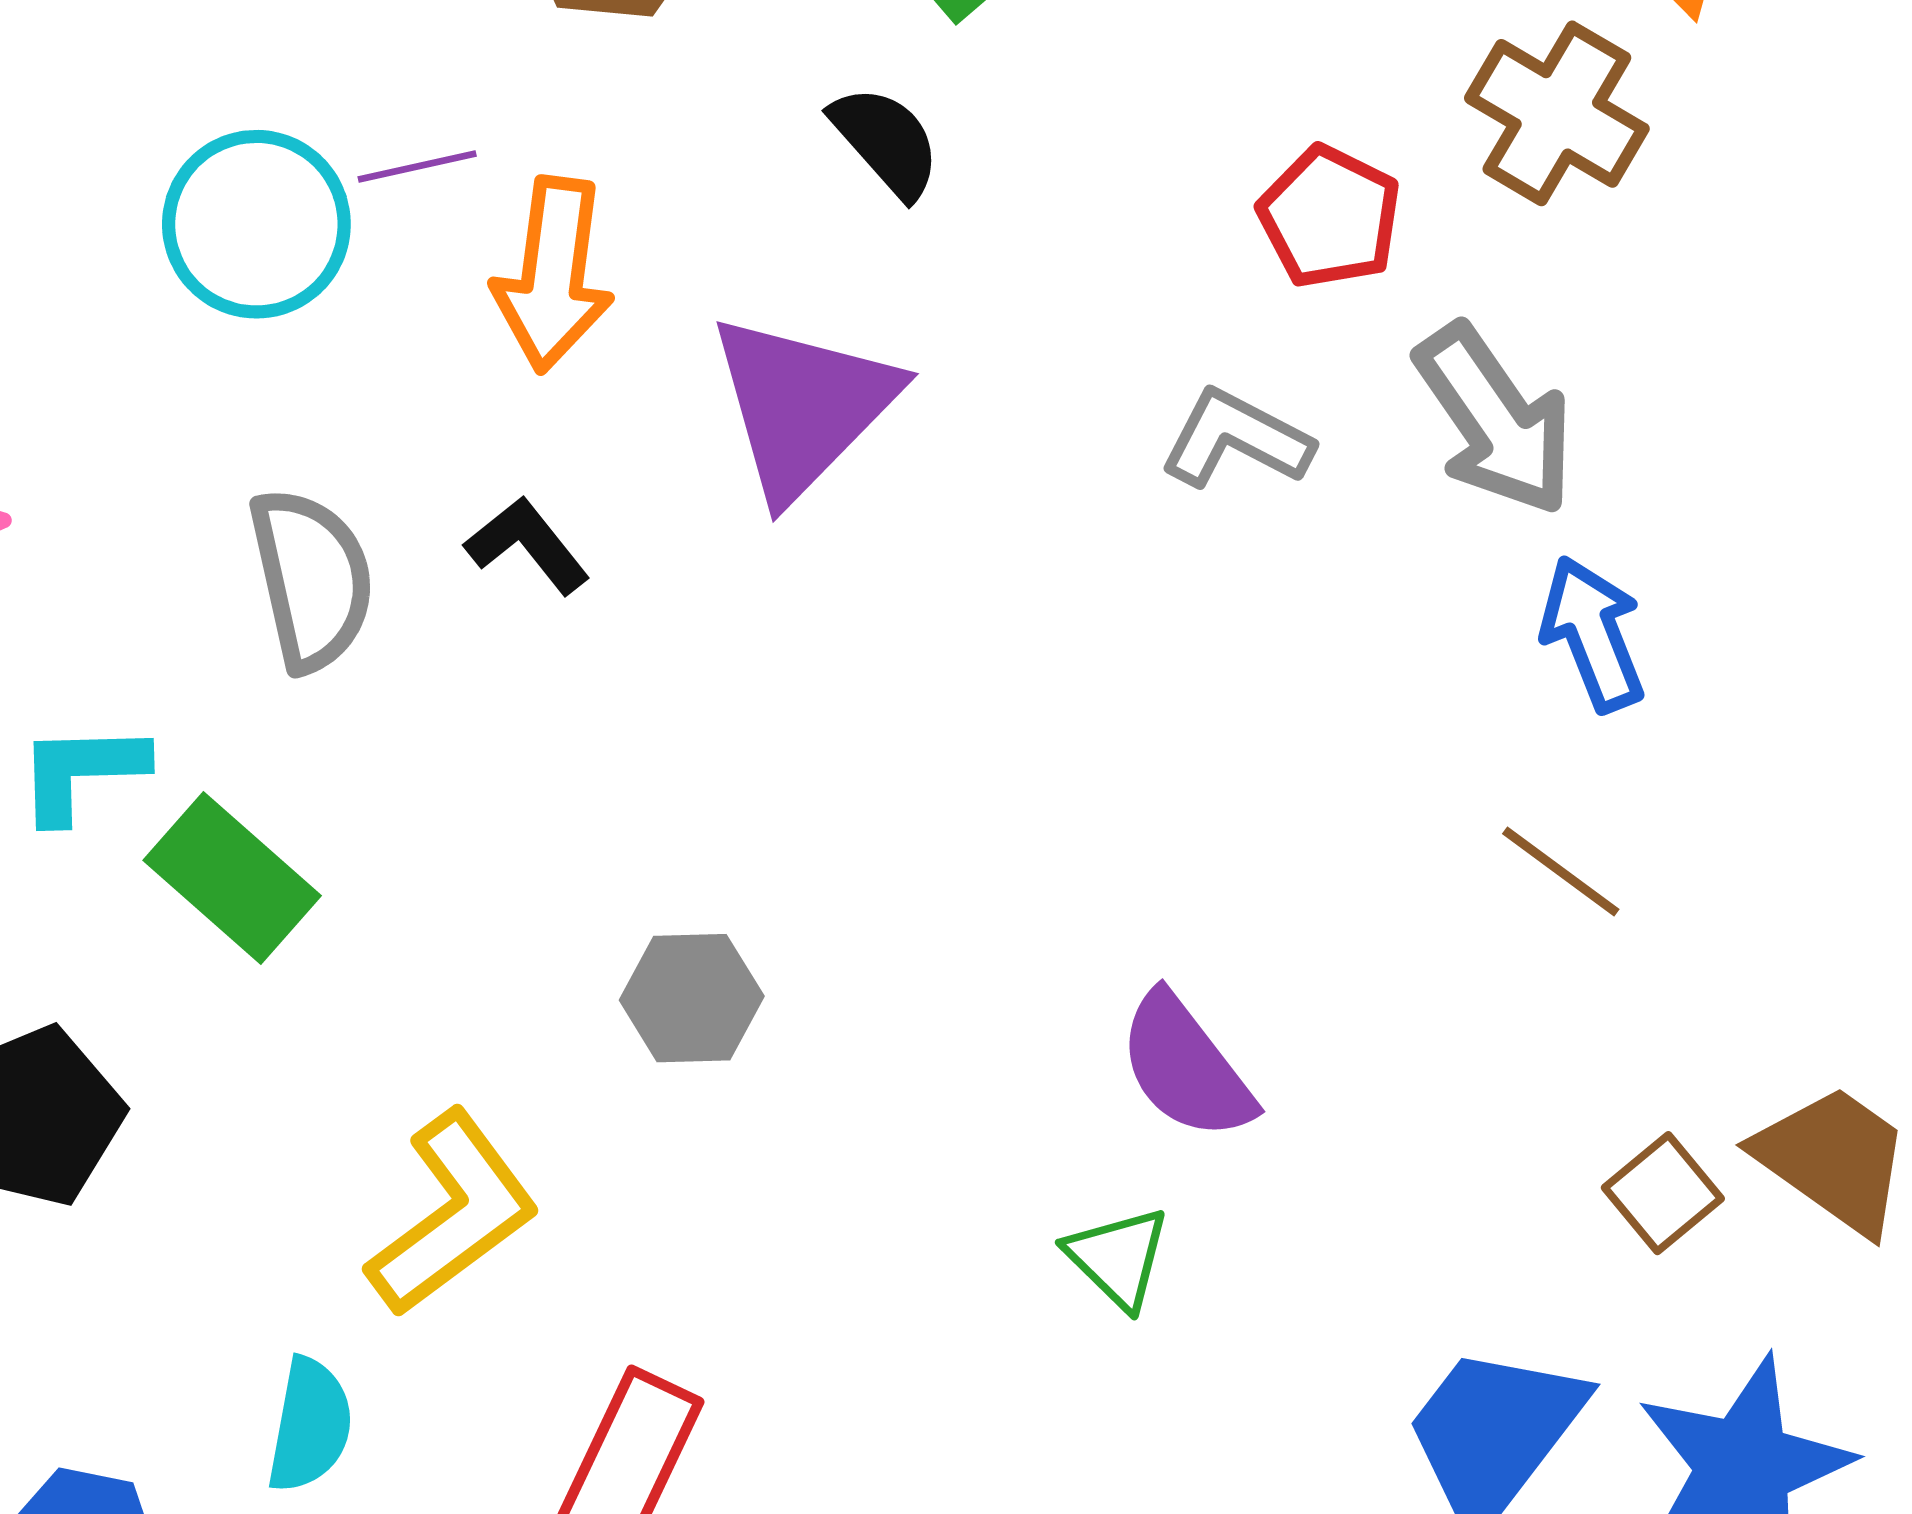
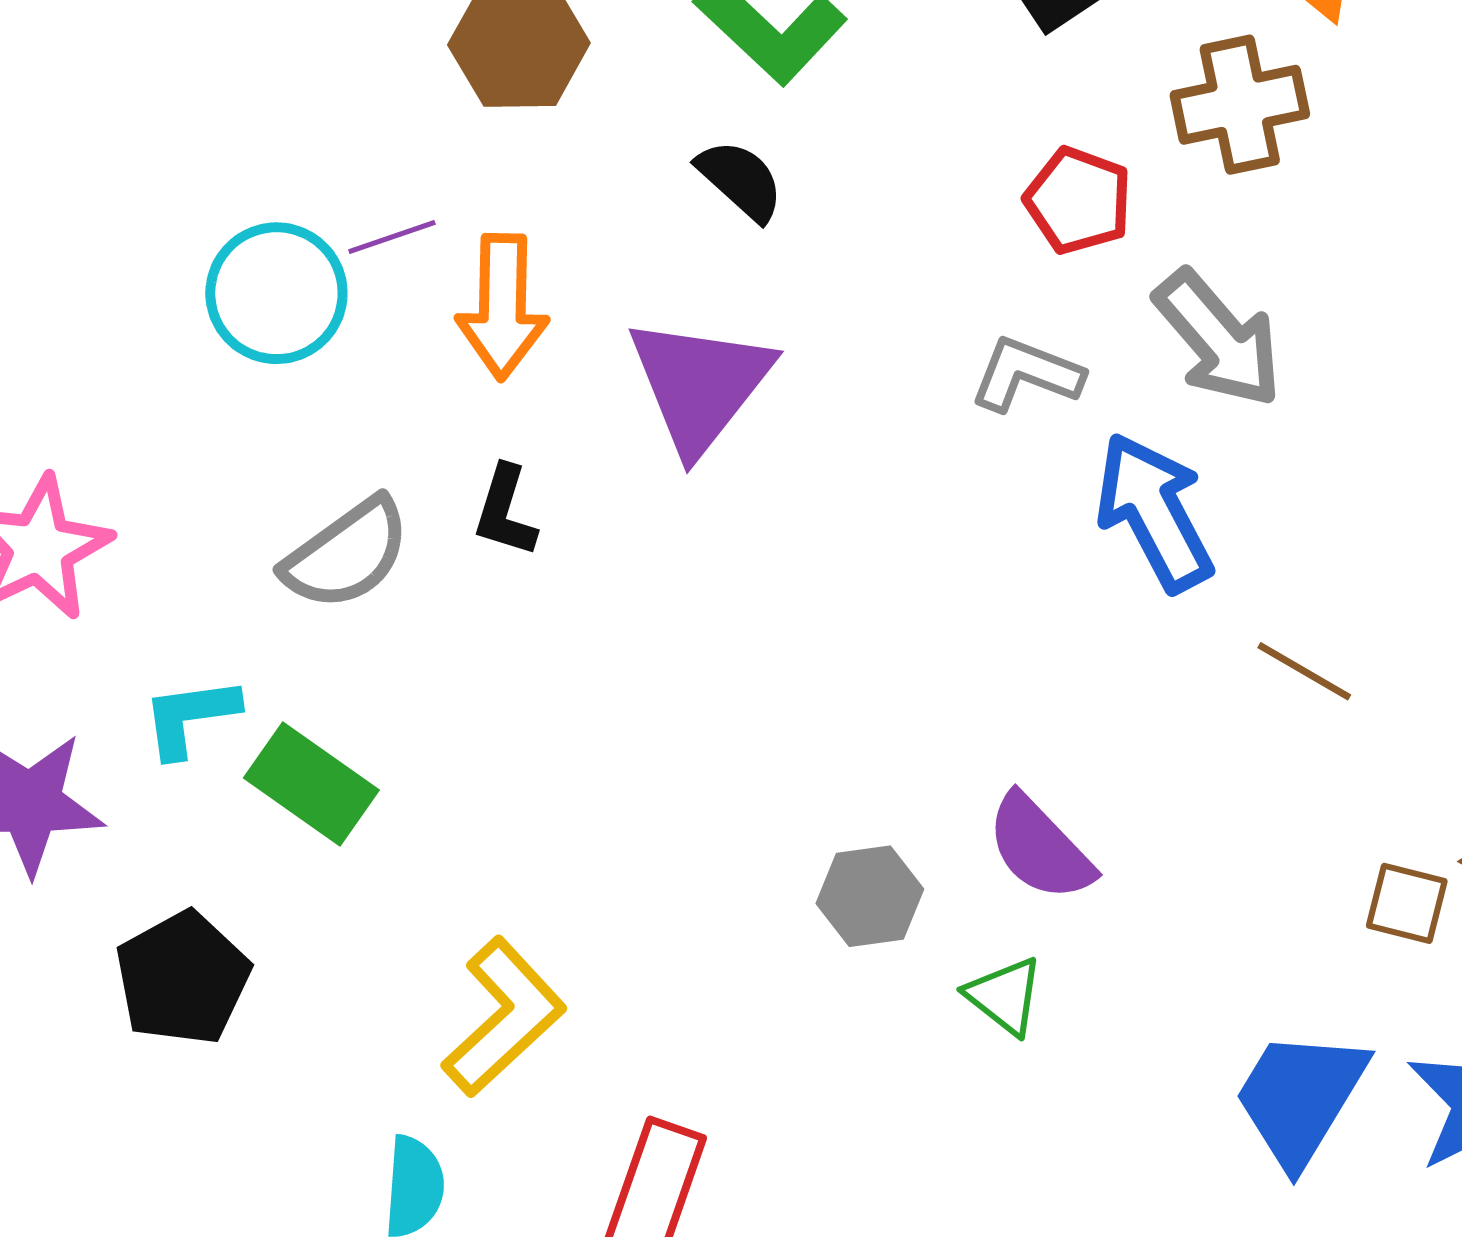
brown cross: (1557, 113) -> (1240, 105), turned -36
black L-shape: (527, 545) -> (505, 511), turned -118
gray semicircle: (312, 579) -> (347, 554), turned 73
blue arrow: (1593, 634) -> (1154, 512), moved, size x1.4
gray hexagon: (692, 998) -> (870, 896), moved
brown square: (1663, 1193) -> (1407, 903), turned -30

